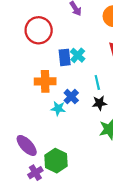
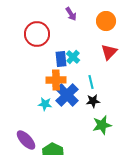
orange cross: (45, 81) -> (56, 80), moved
blue cross: (71, 97) -> (67, 95), size x1.6
cyan star: (58, 109) -> (45, 104), moved

